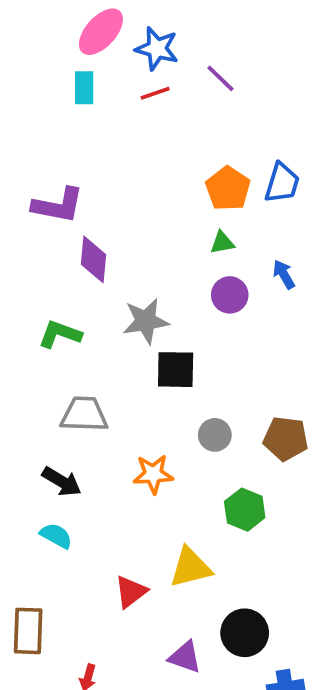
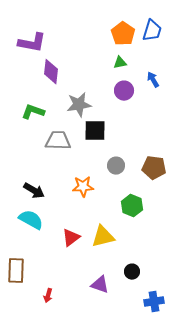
gray trapezoid: (84, 414) -> (58, 141), moved
cyan semicircle: (56, 536) -> (31, 220), size x1.4
red triangle: (131, 592) -> (71, 238), moved
black circle: (245, 633) -> (132, 272), size x0.6

